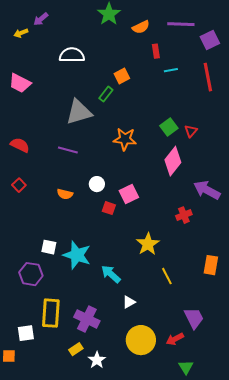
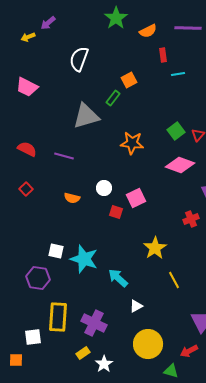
white semicircle: (72, 55) -> (79, 59), turned -70
purple line: (68, 150) -> (64, 156), moved
pink diamond: (173, 161) -> (180, 165), turned 72
red arrow: (175, 339) -> (189, 351), moved
green triangle: (186, 367) -> (171, 371), moved, turned -42

